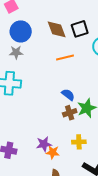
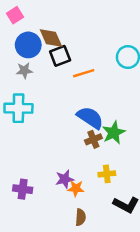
brown diamond: (57, 29) -> (51, 38), moved
black square: (80, 29) -> (60, 56), moved
blue semicircle: (68, 95) -> (90, 118), size x1.6

